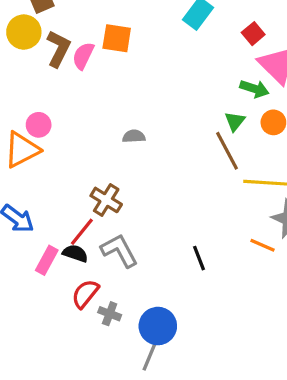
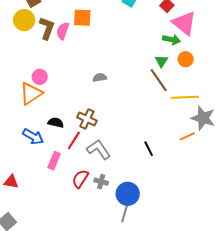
orange line: (262, 245) -> (187, 136), turned -42
black semicircle: (75, 253) -> (56, 123), moved
gray cross: (110, 314) -> (101, 182), moved

